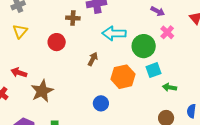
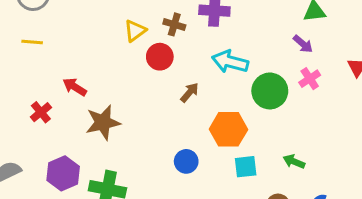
yellow triangle: (20, 31) -> (135, 31), moved
red circle: (57, 42) -> (160, 57), moved
cyan square: (153, 70) -> (246, 167), moved

